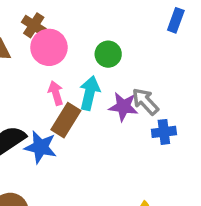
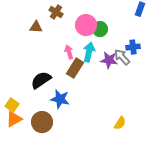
pink circle: (49, 47) -> (86, 25), moved
blue cross: (164, 132) -> (133, 47), moved
blue star: (41, 147) -> (60, 99), moved

